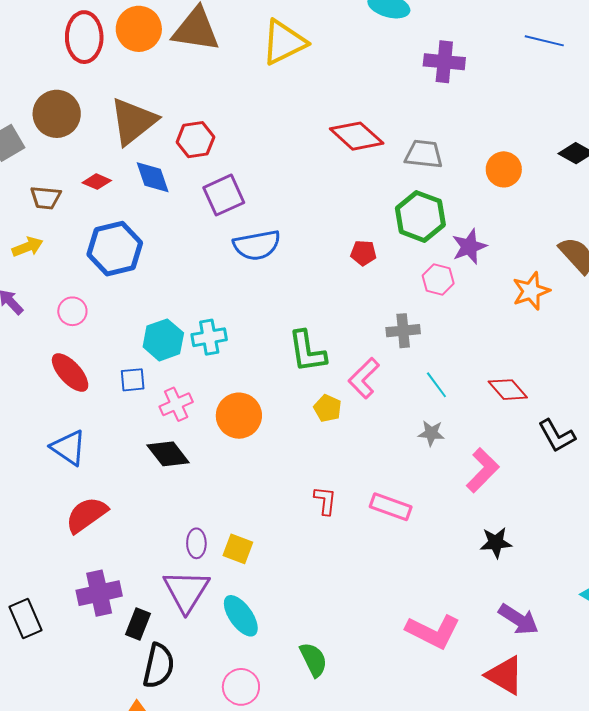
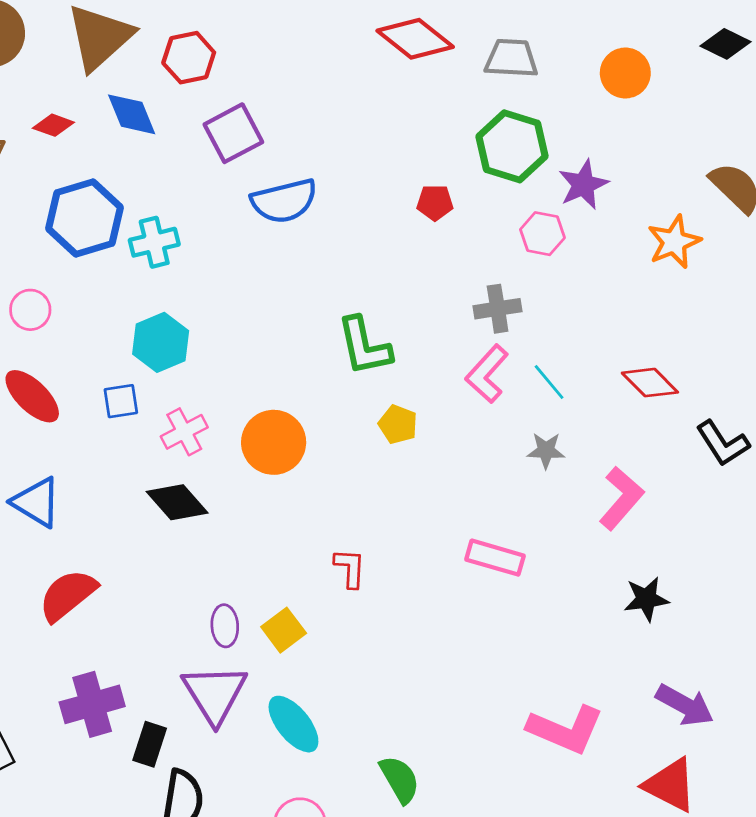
cyan cross: (209, 337) -> (154, 242), moved
pink L-shape: (364, 378) -> (487, 374), moved
red L-shape: (325, 501) -> (350, 568), moved
yellow square: (238, 549) -> (284, 630), turned 36

